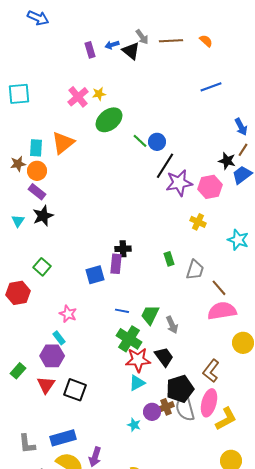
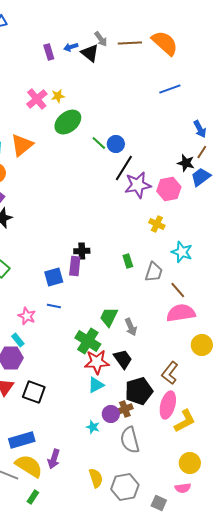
orange semicircle: (206, 41) -> (165, 43), size x2.0
cyan star: (238, 240) -> (182, 252), moved
blue line: (122, 311) -> (54, 306), moved
gray semicircle: (185, 408) -> (130, 440), moved

